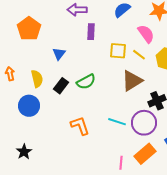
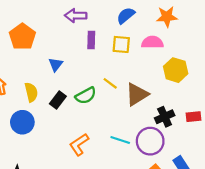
pink semicircle: (146, 34) -> (152, 42), turned -54
yellow square: (118, 51) -> (121, 44), moved
yellow line: (139, 55) -> (110, 83), moved
orange L-shape: (80, 126) -> (79, 144), turned -105

